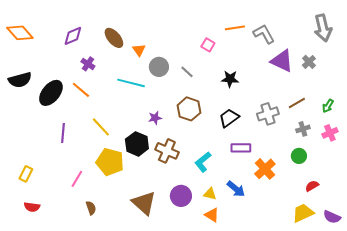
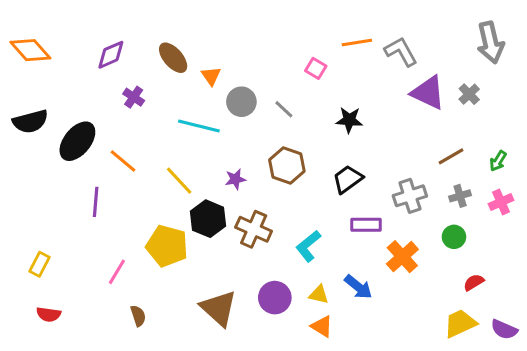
orange line: (81, 90) -> (123, 161), moved
gray cross: (268, 114) -> (410, 196), moved
yellow line: (101, 127) -> (179, 181), moved

